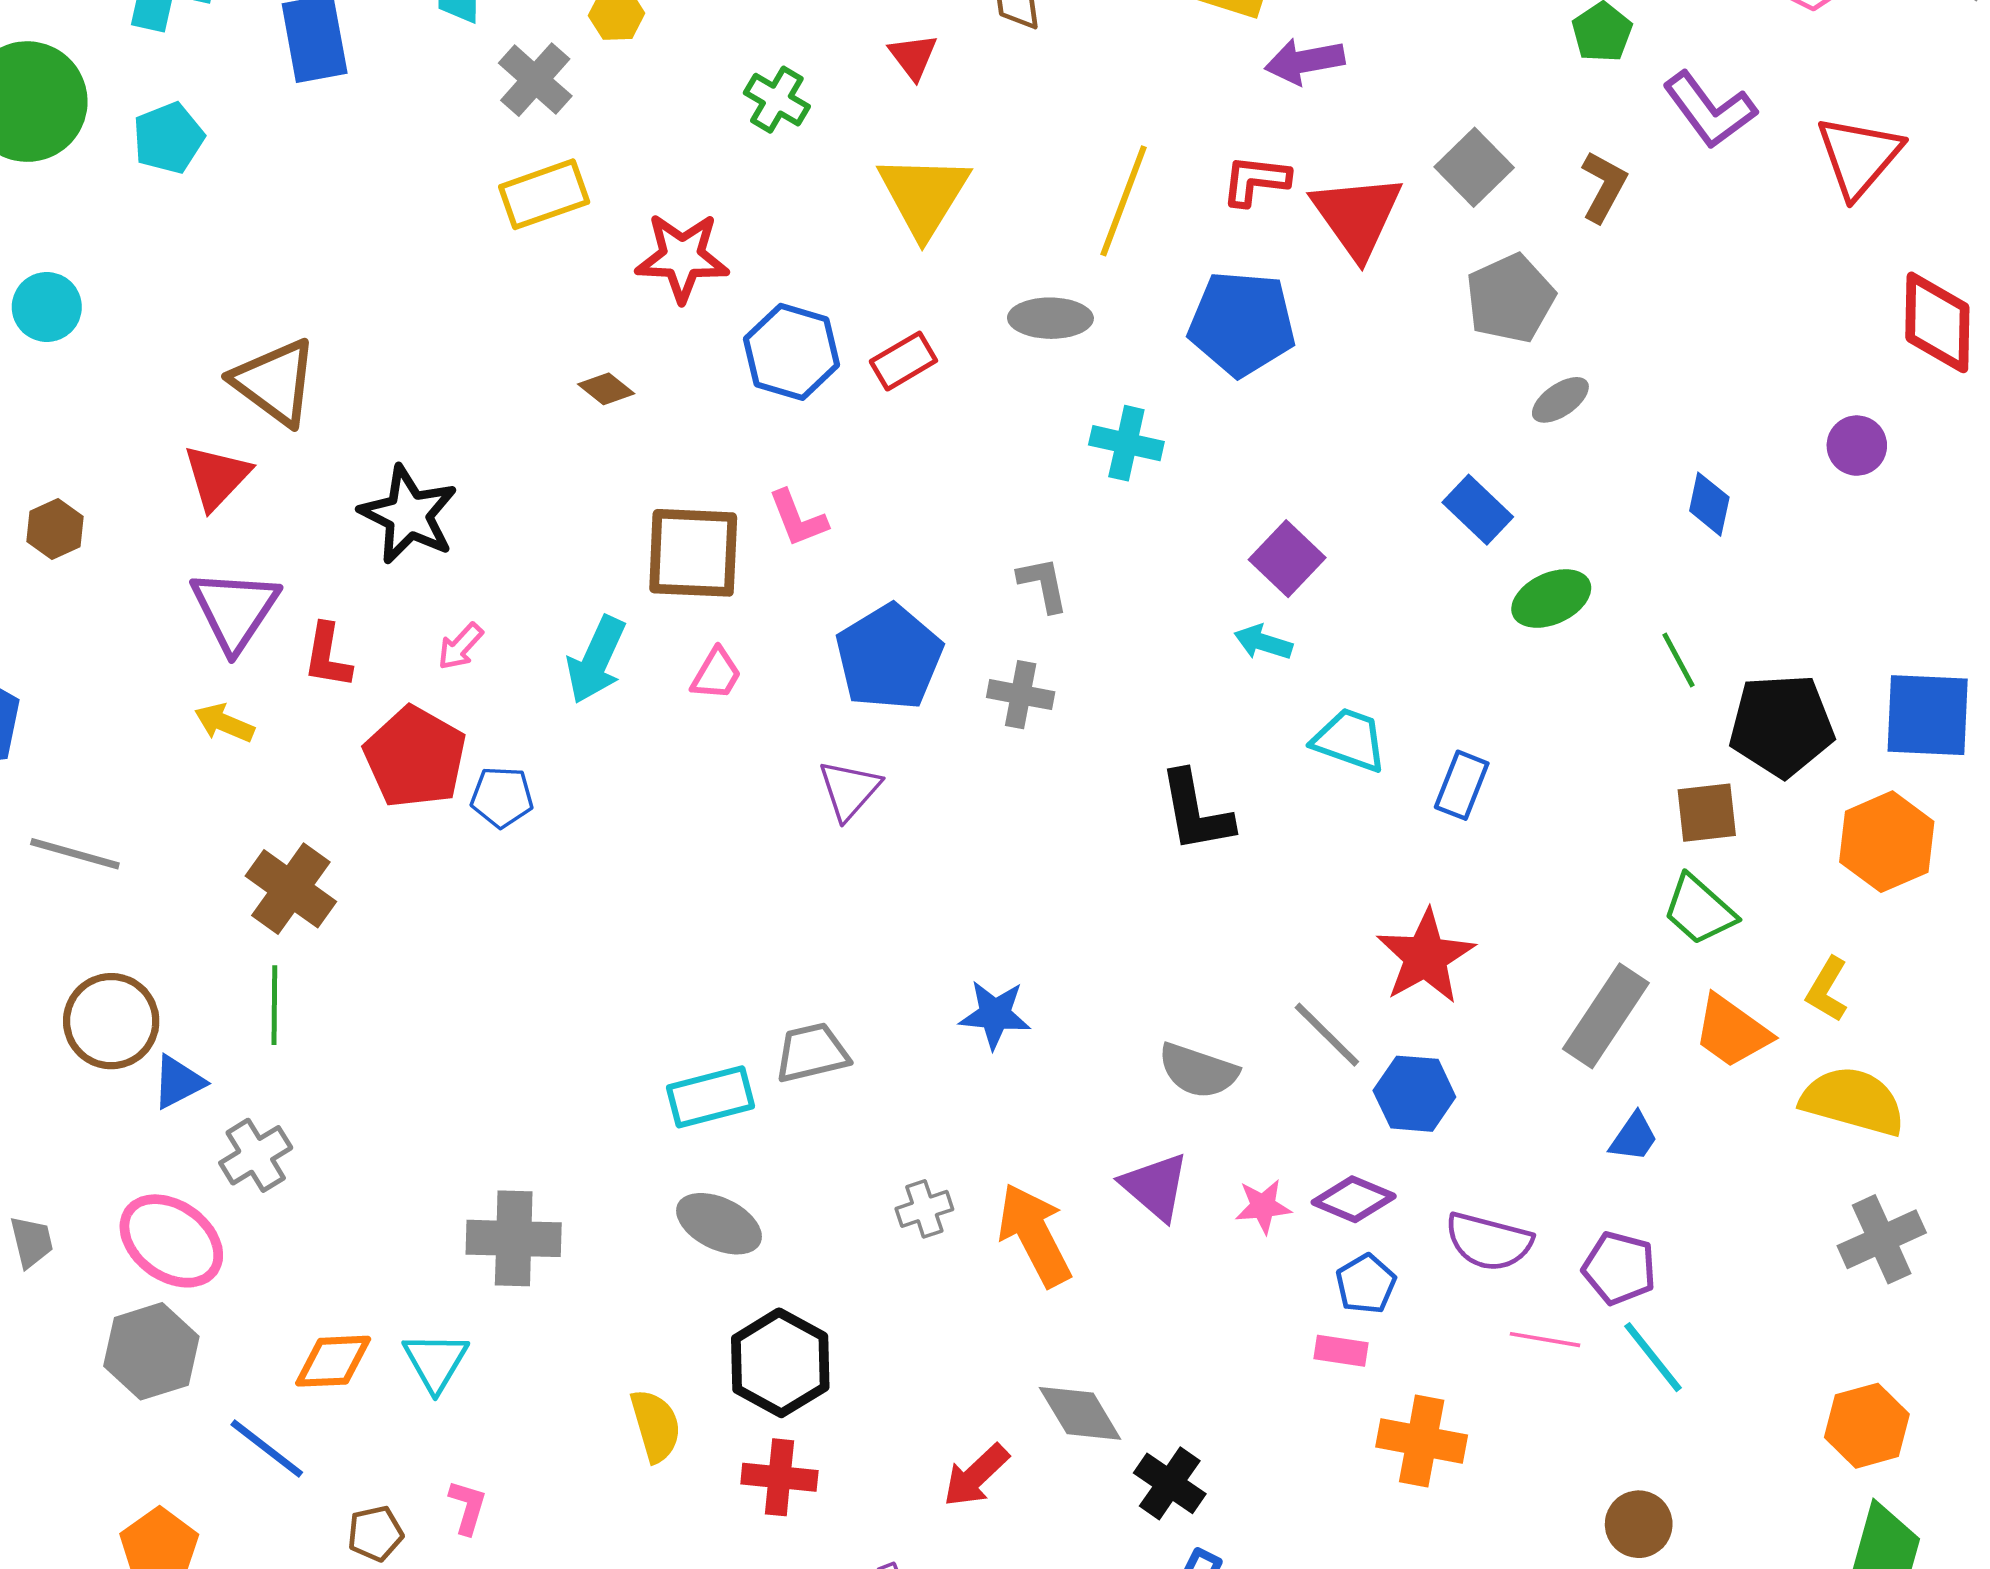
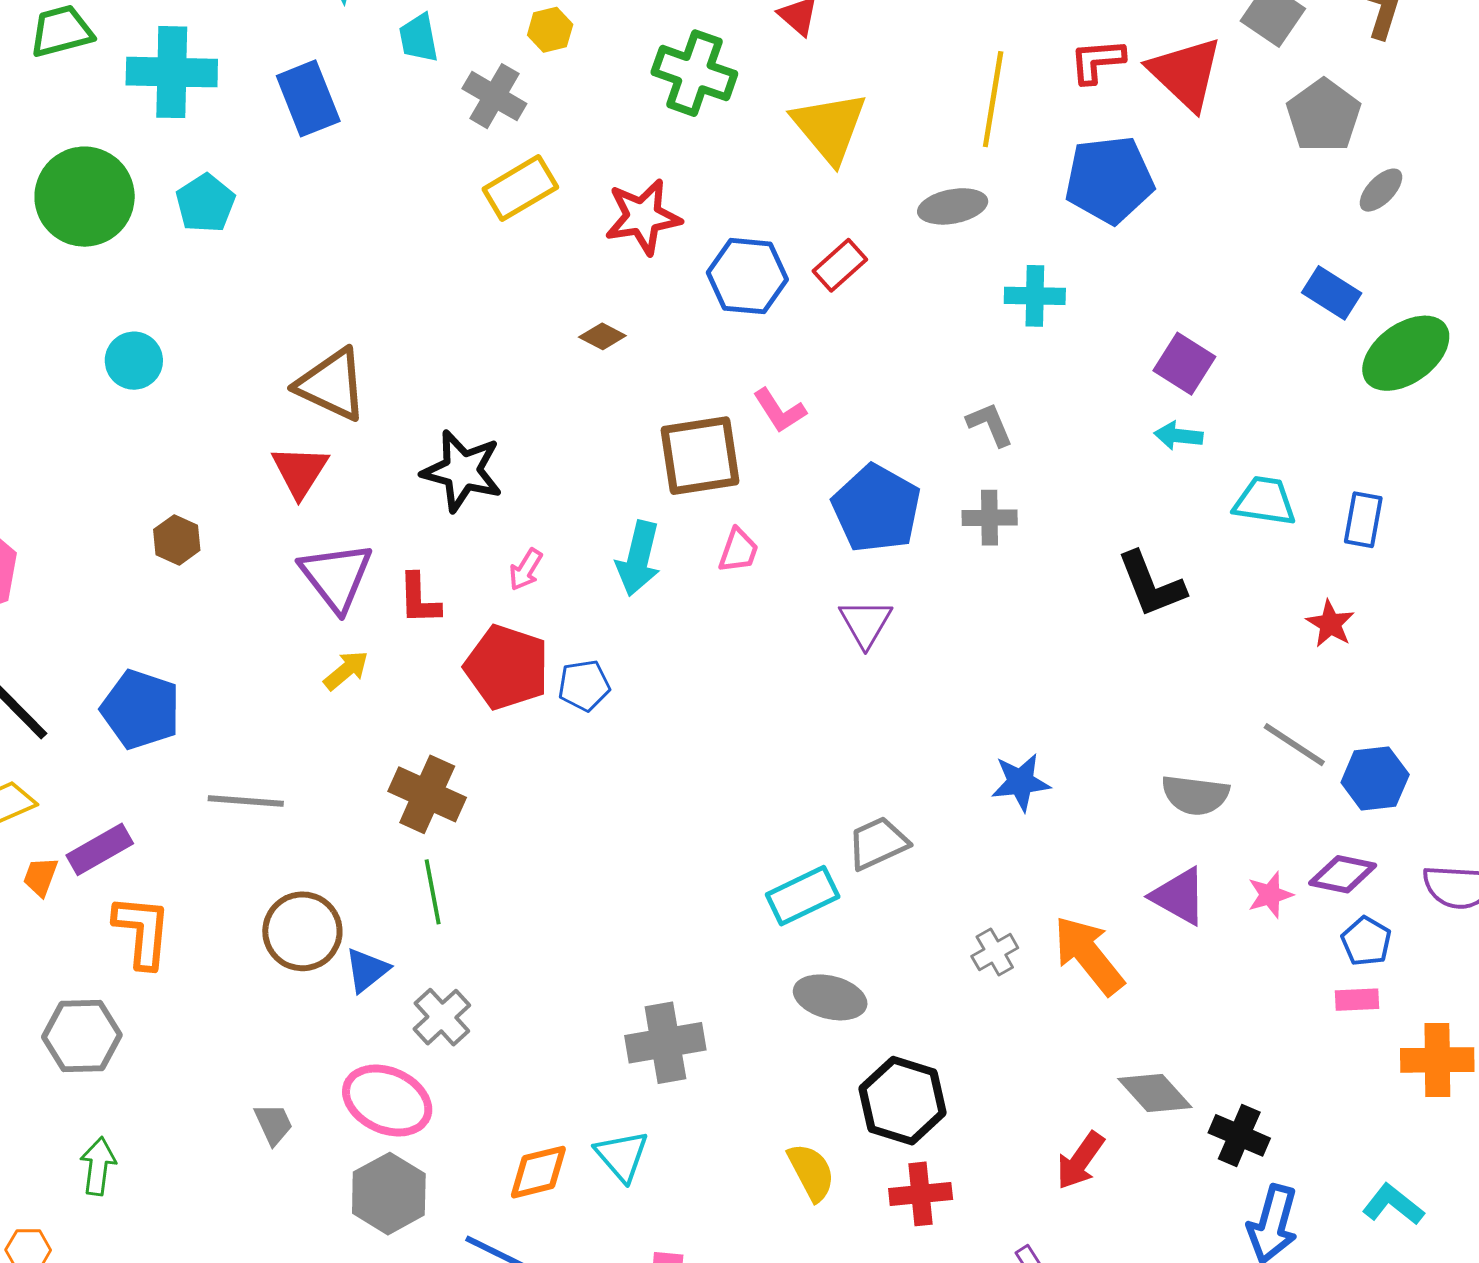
green cross: (777, 100) -> (694, 73), size x1.5
green ellipse: (1551, 599) -> (1406, 353), size x1.4
yellow arrow: (224, 723) -> (346, 670), turned 129
red star: (1426, 957) -> (1330, 624), moved, size x0.6

